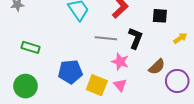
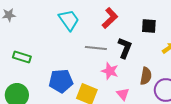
brown semicircle: (157, 67) -> (146, 76), turned -36
pink triangle: (120, 85) -> (123, 94), moved

